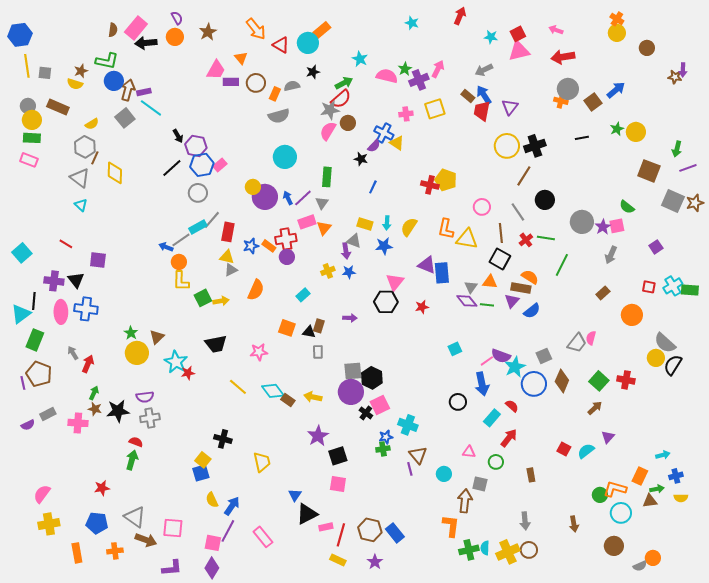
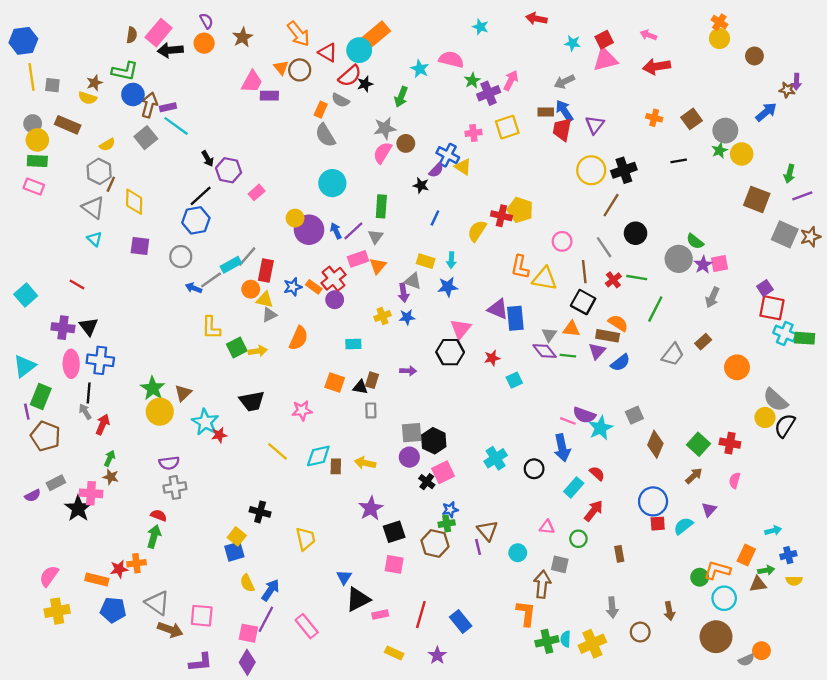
red arrow: (460, 16) -> (536, 19), turned -102
orange rectangle: (322, 30) -> (375, 35), size x1.4
pink semicircle: (387, 76) -> (451, 59), moved
brown circle: (256, 83) -> (300, 70), moved
green arrow: (344, 83) -> (401, 97), turned 138
gray semicircle: (292, 86) -> (341, 100), turned -140
gray circle: (568, 89) -> (725, 131), moved
blue arrow: (616, 90) -> (766, 112), moved
brown rectangle: (468, 96) -> (546, 112), turned -40
red semicircle: (341, 99) -> (350, 76), moved
gray semicircle: (279, 116) -> (325, 135), turned 75
blue hexagon: (202, 165) -> (196, 220), moved
gray circle: (198, 193) -> (181, 257), moved
green semicircle: (627, 207) -> (695, 241), moved
yellow semicircle: (409, 227) -> (477, 231), moved
red cross: (286, 239) -> (334, 279), turned -30
purple square: (98, 260) -> (140, 246), moved
orange circle: (179, 262) -> (251, 289), moved
cyan cross: (673, 286) -> (785, 334), turned -36
red square: (649, 287) -> (772, 308), moved, size x1.6
cyan rectangle: (303, 295) -> (353, 344), turned 40
black line: (34, 301) -> (89, 393), moved
green star: (131, 333) -> (153, 388), size x1.5
pink semicircle: (591, 338) -> (735, 480), moved
gray trapezoid: (577, 343) -> (673, 354), moved
cyan square: (455, 349) -> (514, 380), moved
pink line: (487, 361) -> (568, 421), turned 56
purple line: (23, 383) -> (27, 412), moved
blue circle: (534, 384) -> (653, 501), moved
cyan diamond: (273, 391) -> (318, 456), turned -65
purple circle: (351, 392) -> (409, 457), size x0.7
brown rectangle: (288, 400) -> (336, 466), turned 56
black star: (118, 411) -> (78, 508), moved, turned -30
cyan cross: (408, 425) -> (496, 458), moved, turned 36
red square: (564, 449) -> (658, 524), turned -32
brown hexagon: (370, 530) -> (435, 543), moved
red line: (341, 535) -> (421, 615), moved
brown circle: (614, 546) -> (716, 637), size x1.4
brown circle: (529, 550) -> (640, 632), moved
orange cross: (115, 551) -> (136, 563), moved
orange rectangle: (77, 553) -> (97, 580), moved, turned -66

